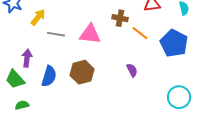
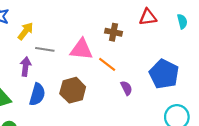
orange line: (140, 33) -> (107, 64), moved
blue pentagon: (174, 43) -> (164, 74), moved
purple arrow: (27, 58) -> (25, 67), moved

